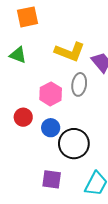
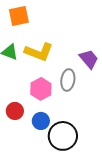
yellow L-shape: (70, 52) -> (39, 52), moved

